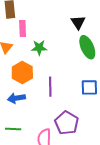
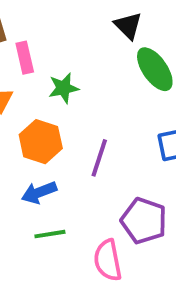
purple line: (50, 87) -> (99, 158), turned 30
green line: (13, 129) -> (50, 234), moved

